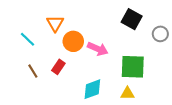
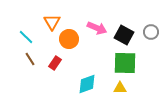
black square: (132, 19) -> (124, 35), moved
pink arrow: (98, 49) -> (97, 28), moved
brown line: (33, 71) -> (30, 59), moved

